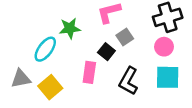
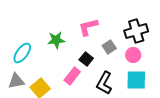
gray square: (125, 37) -> (109, 47), moved
cyan ellipse: (45, 49) -> (22, 53), moved
pink rectangle: (89, 72) -> (72, 76), turned 30

